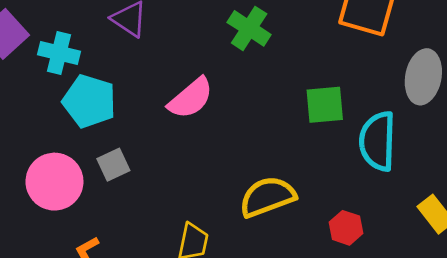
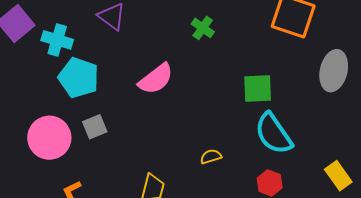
green cross: (249, 28) -> (203, 28), size x0.7
cyan semicircle: (378, 141) -> (273, 134), moved, turned -39
yellow semicircle: (267, 197) -> (211, 157), size x0.5

